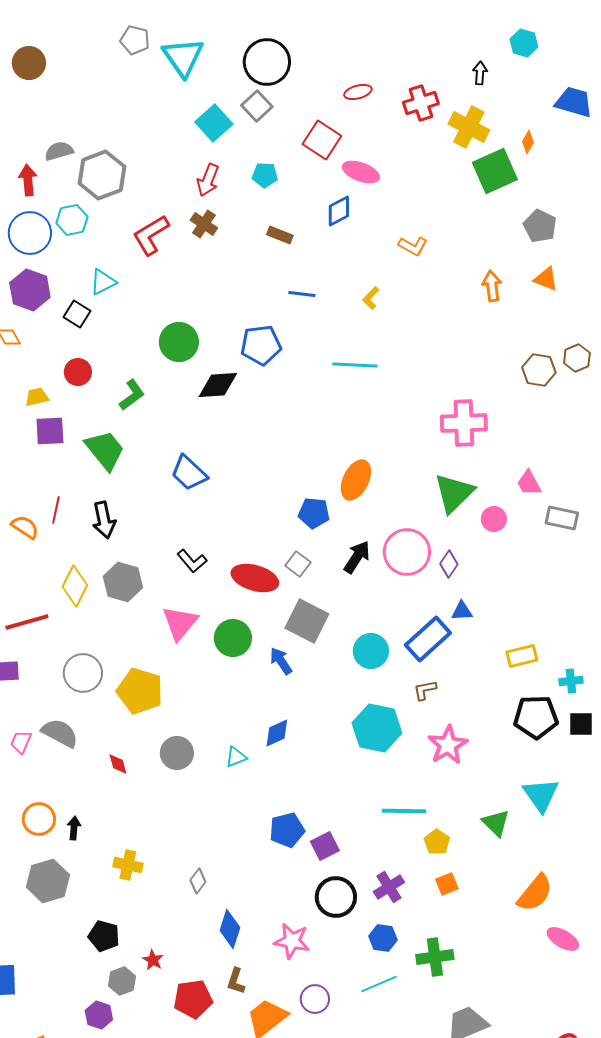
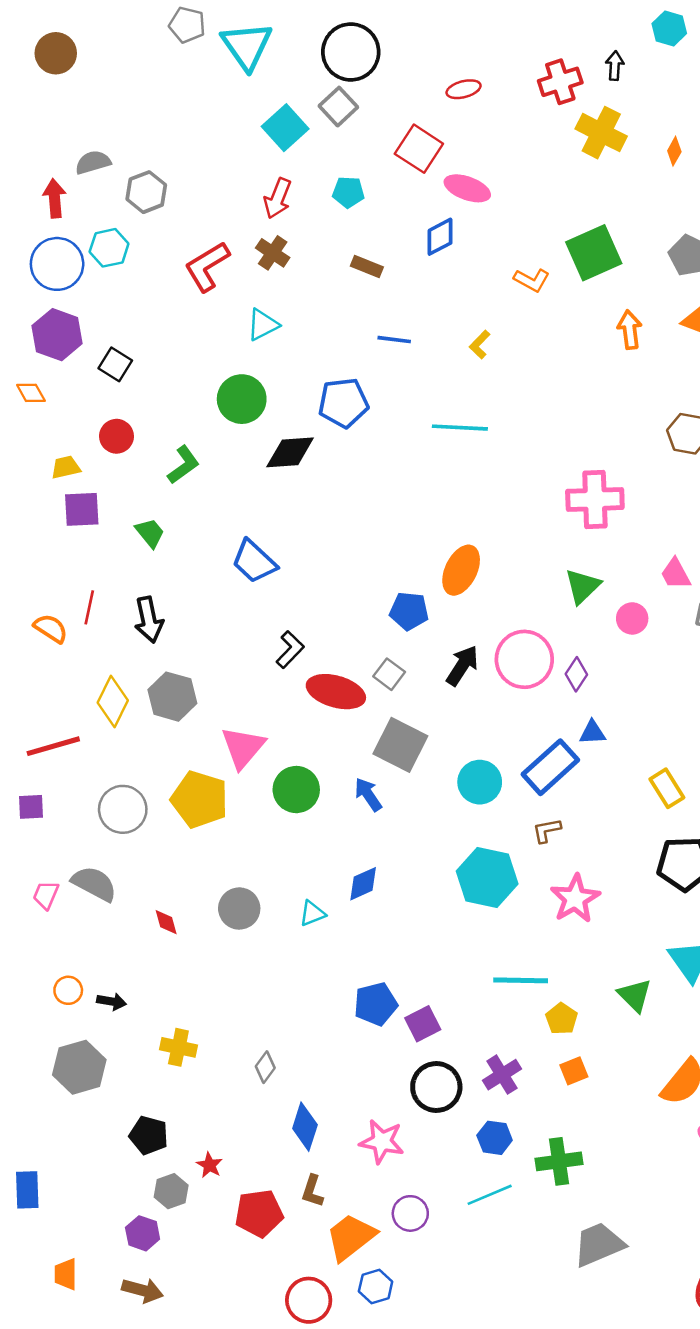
red cross: (421, 103) -> (560, 82), moved
green square: (495, 171) -> (594, 253), moved
gray hexagon: (102, 175) -> (146, 192), size x0.7
cyan triangle: (103, 282) -> (263, 325), moved
green trapezoid: (105, 450) -> (150, 533), size x0.6
green triangle: (454, 493) -> (583, 586), size x0.7
black L-shape: (192, 561) -> (290, 649), moved, turned -96
green circle: (233, 638) -> (296, 790), moved
yellow rectangle: (522, 656) -> (667, 788), turned 72
yellow pentagon: (140, 691) -> (200, 799), moved
orange circle: (39, 819) -> (68, 990), size x0.7
black arrow: (74, 828) -> (112, 1001), turned 95

